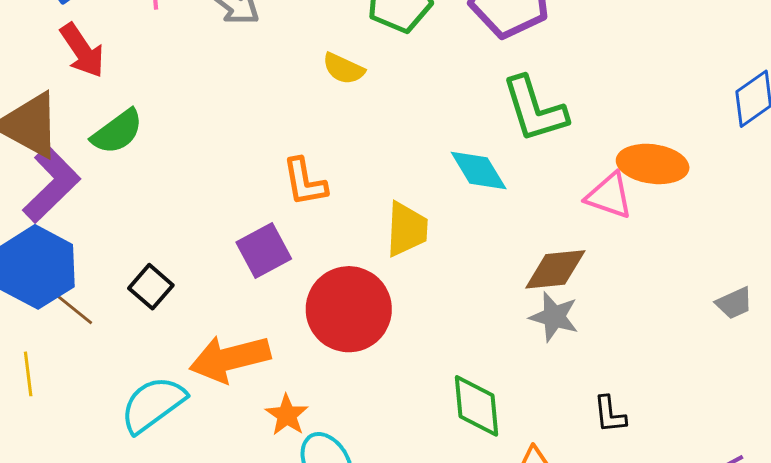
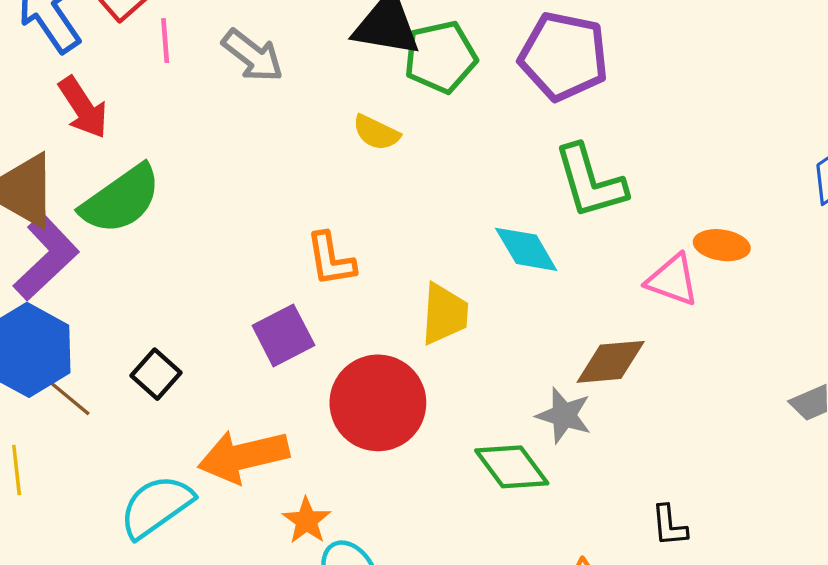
green semicircle: (117, 132) -> (121, 199), size x1.4
orange ellipse: (653, 164) -> (722, 245), size x0.7
gray star: (554, 317) -> (564, 415), moved
green diamond: (476, 406) -> (512, 467), moved, turned -32

